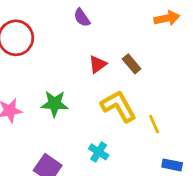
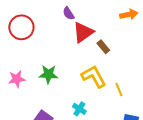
red triangle: (98, 64) -> (83, 32), moved, size x1.6

